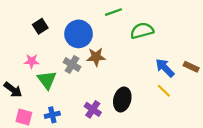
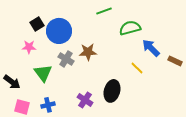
blue circle: (79, 34) -> (59, 31), moved
pink star: (32, 61) -> (29, 47), moved
blue arrow: (165, 68) -> (151, 48), moved
yellow line: (164, 91) -> (137, 68), moved

